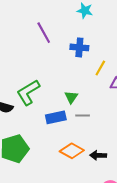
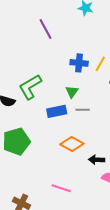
blue cross: (79, 47) -> (79, 63), moved
black arrow: (98, 155) -> (97, 160), moved

